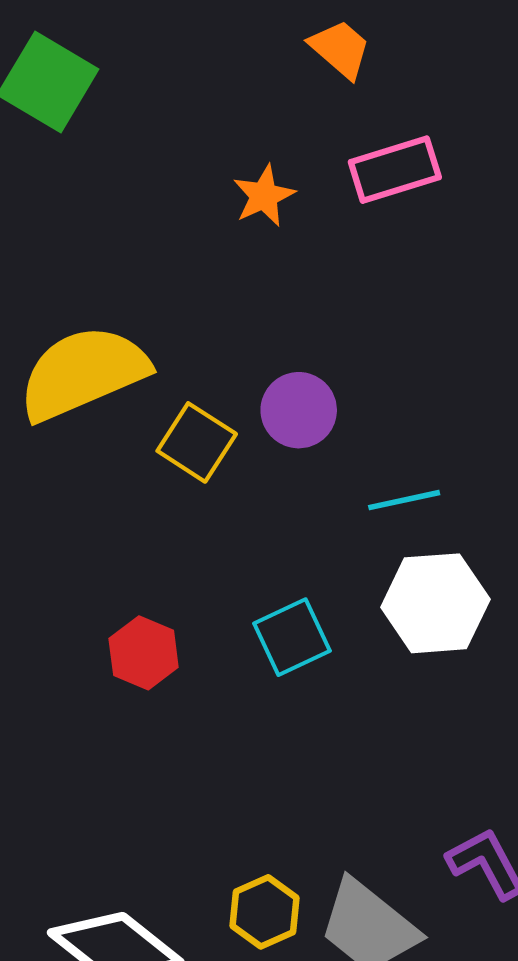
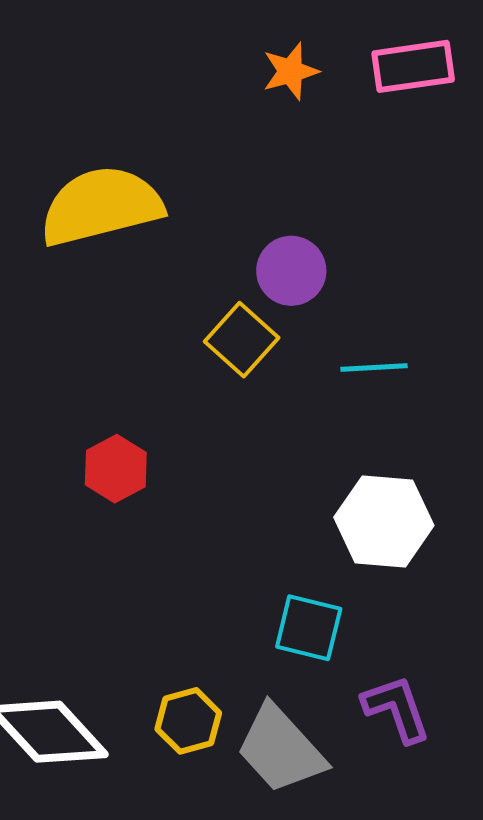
yellow square: (197, 442) -> (242, 340), moved
white hexagon: (435, 603) -> (384, 521), moved
cyan square: (292, 637) -> (309, 628), moved, turned 30

